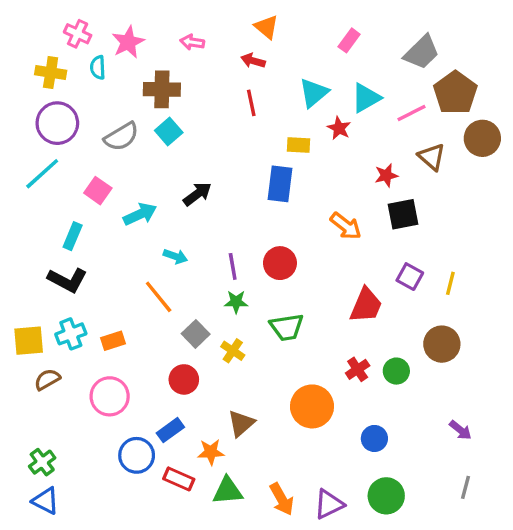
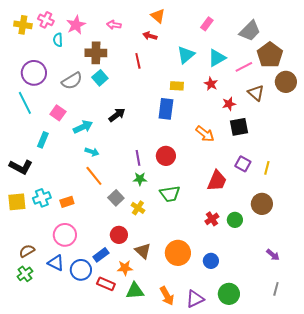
yellow cross: (51, 73) -> (23, 25), moved
red line: (251, 103) -> (138, 61), moved
red star: (339, 128) -> (211, 84), moved
cyan line: (42, 174) -> (25, 103), turned -75
cyan arrow: (175, 256) -> (92, 152), moved
black L-shape: (67, 280) -> (21, 167), moved
brown semicircle: (47, 379) -> (27, 251), moved
red circle: (184, 379) -> (119, 235), moved
orange circle: (312, 406) -> (178, 253), moved
brown triangle: (241, 423) -> (143, 251), turned -36
blue circle: (374, 438) -> (211, 261), moved
blue triangle: (46, 501) -> (56, 263), moved

